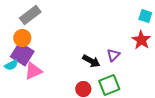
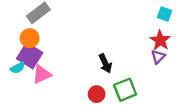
purple triangle: (113, 55) -> (158, 57), moved
black arrow: (91, 61) -> (105, 63), turned 36

